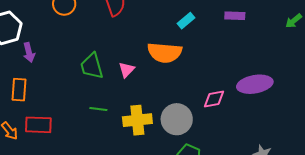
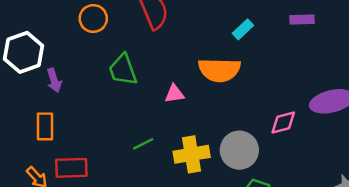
green trapezoid: (92, 66) -> (123, 70), moved
pink triangle: (127, 70) -> (174, 94), turned 42
green line: (98, 109) -> (143, 144), turned -30

